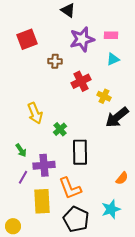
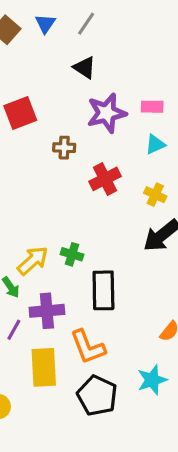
yellow cross: (104, 96) -> (155, 195), moved
yellow arrow: (35, 113) -> (33, 261), moved, turned -110
green cross: (60, 129) -> (72, 254), turned -32

